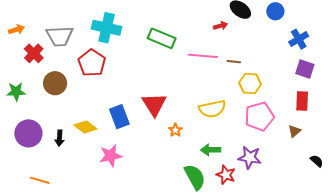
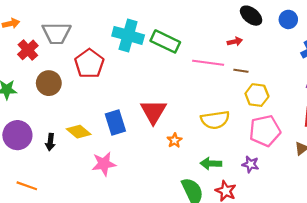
red arrow: (221, 26) -> (235, 42), moved
cyan cross: (107, 28) -> (128, 35), moved
purple star: (250, 158) -> (250, 164), moved, size x0.7

